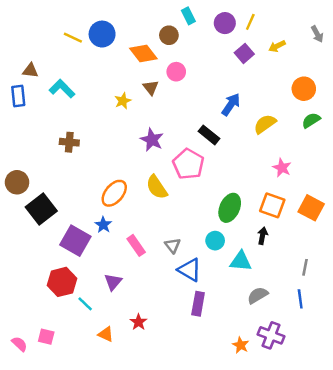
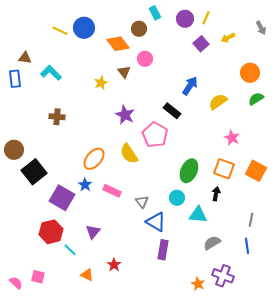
pink rectangle: (136, 245) -> (112, 191), moved, turned -30

